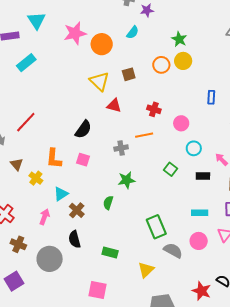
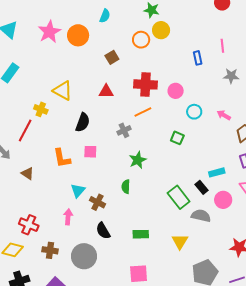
yellow triangle: (99, 81) -> (63, 91), moved
red cross: (154, 109) -> (146, 84), size x1.6
black rectangle: (203, 176) -> (201, 187), moved, turned 64
yellow cross: (36, 178) -> (41, 109), moved

